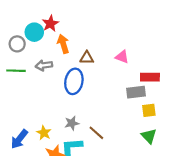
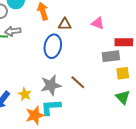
gray arrow: (44, 65) -> (13, 31), moved
gray star: (72, 123) -> (51, 85), size x1.5
brown line: (96, 133) -> (78, 82), moved

